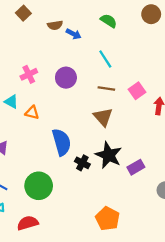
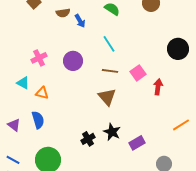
blue arrow: (74, 34) -> (80, 21), turned 32
blue semicircle: (62, 142) -> (38, 120), moved, size x0.7
black star: (109, 155) -> (112, 132), size x0.7
black cross: (82, 163) -> (88, 139), turned 32

